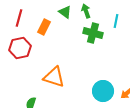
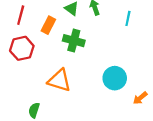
green cross: (93, 33) -> (74, 41), moved
cyan circle: (103, 91) -> (115, 78), moved

